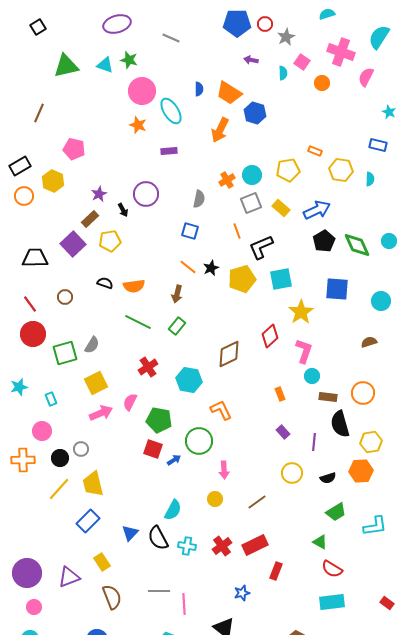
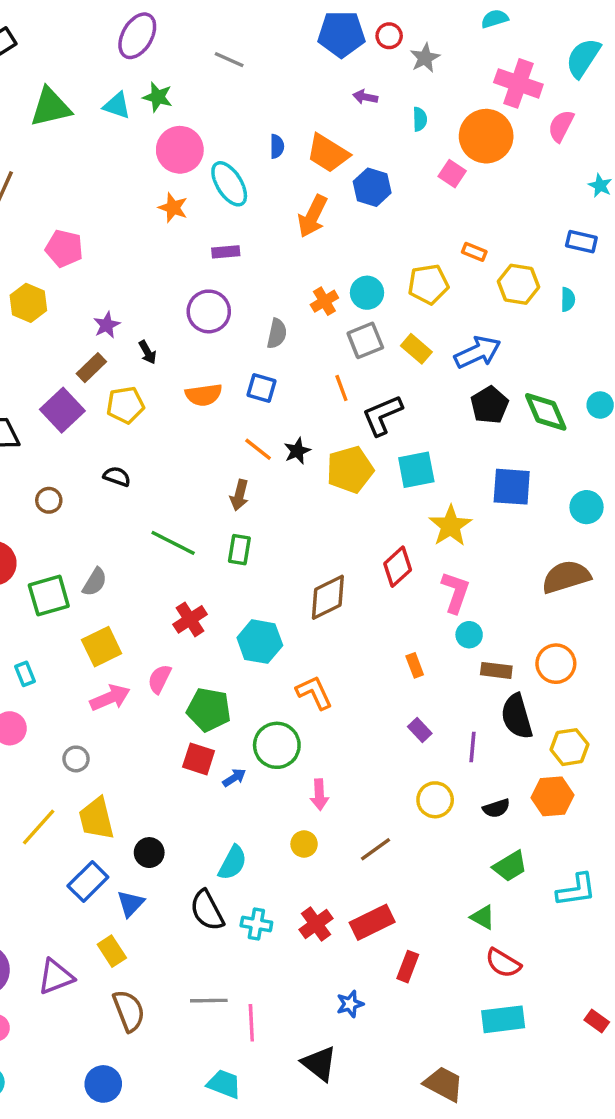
purple ellipse: (117, 24) -> (137, 36), turned -44
pink square: (302, 62) -> (452, 174), moved
orange circle: (322, 83) -> (486, 136), size x2.0
purple circle: (146, 194) -> (209, 311), moved
orange semicircle: (134, 286) -> (204, 395), moved
green rectangle: (177, 326) -> (239, 550), turned -30
brown semicircle: (369, 342) -> (566, 577), size x1.8
black circle: (60, 458) -> (149, 853), moved
blue triangle: (130, 533) -> (130, 904), moved

